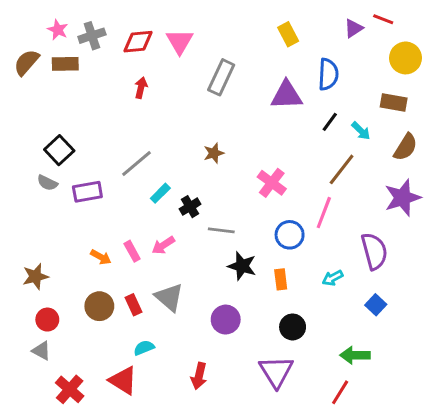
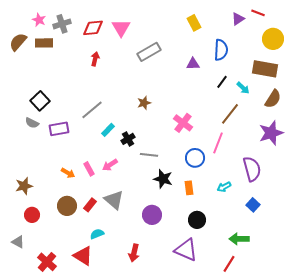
gray rectangle: (221, 77) -> (149, 52), turned 35
purple triangle: (287, 95) -> (193, 64), size x0.6
brown rectangle: (394, 103) -> (265, 69), size x1.4
red rectangle: (134, 305) -> (90, 205), turned 64
gray triangle: (41, 351) -> (18, 242), moved
purple triangle: (276, 372) -> (186, 250), turned -35

